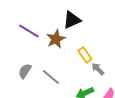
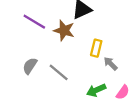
brown star: (56, 39) -> (64, 30), turned -30
yellow rectangle: (85, 55) -> (96, 48), turned 49

